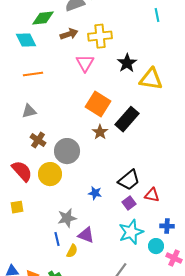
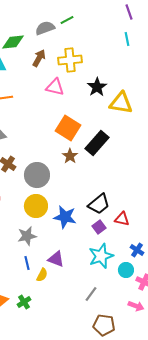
brown arrow: (69, 34) -> (39, 58), turned -42
pink triangle: (85, 63) -> (55, 87), turned -48
yellow circle: (50, 174) -> (36, 206), moved
blue star: (95, 193) -> (65, 217), size x1.6
gray star: (67, 218) -> (27, 236), moved
blue cross: (167, 226) -> (137, 250), turned 32

